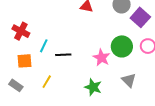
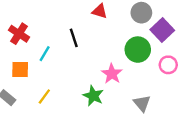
green circle: (122, 46) -> (138, 50), moved
black line: (63, 55) -> (74, 38), moved, turned 70
green star: (93, 87) -> (93, 96), moved

